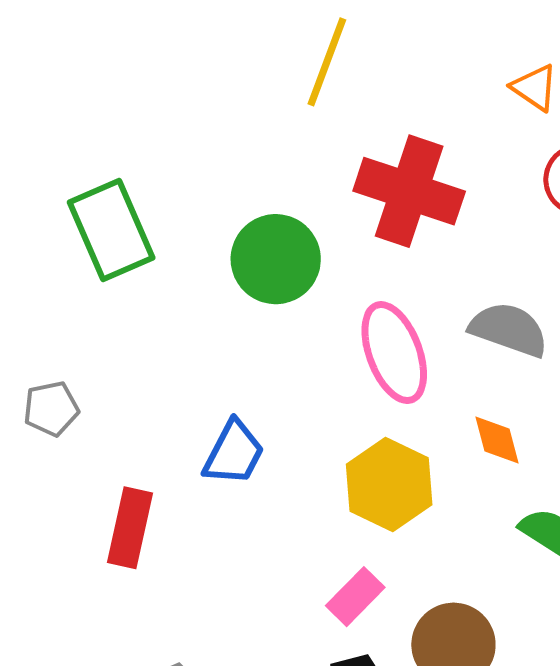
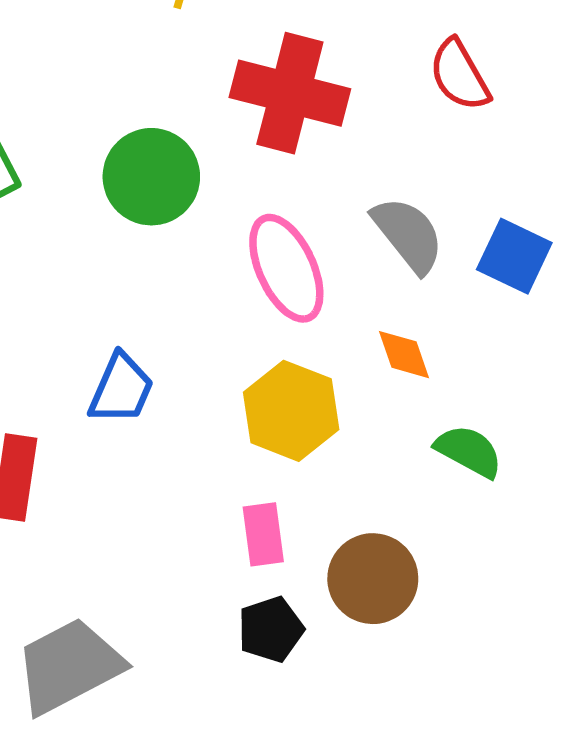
gray semicircle: (509, 329) -> (408, 235), turned 36
pink rectangle: (355, 597) -> (263, 534), turned -48

